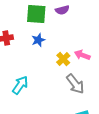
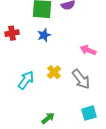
yellow cross: (63, 59) -> (54, 72), moved

